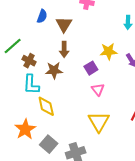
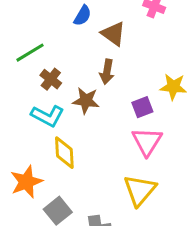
brown triangle: (64, 24) -> (113, 34), turned -36
cyan L-shape: (31, 85) -> (48, 116), turned -75
pink triangle: (98, 89) -> (147, 141), size x1.5

